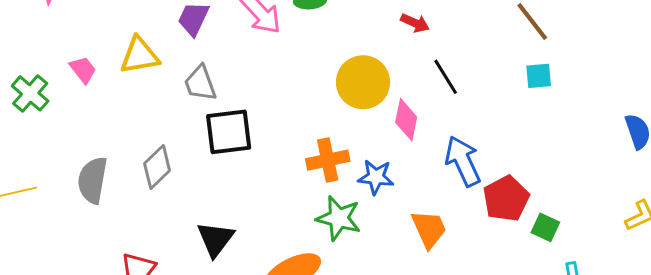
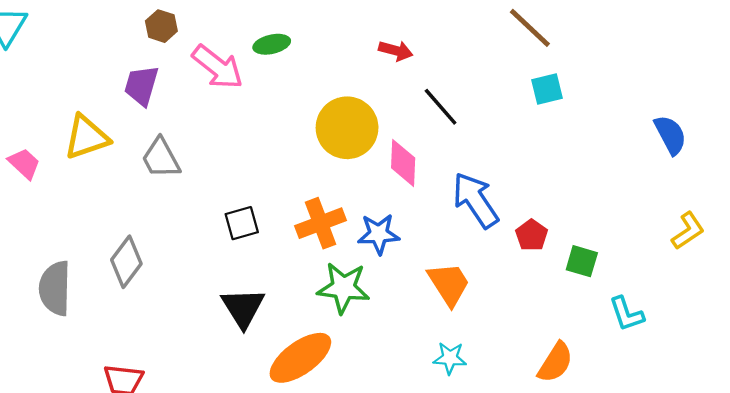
black square: (229, 132) -> (242, 223), moved, size x0.6
red pentagon: (506, 199) -> (532, 235), size x0.6
black triangle: (215, 239) -> (243, 308), moved

